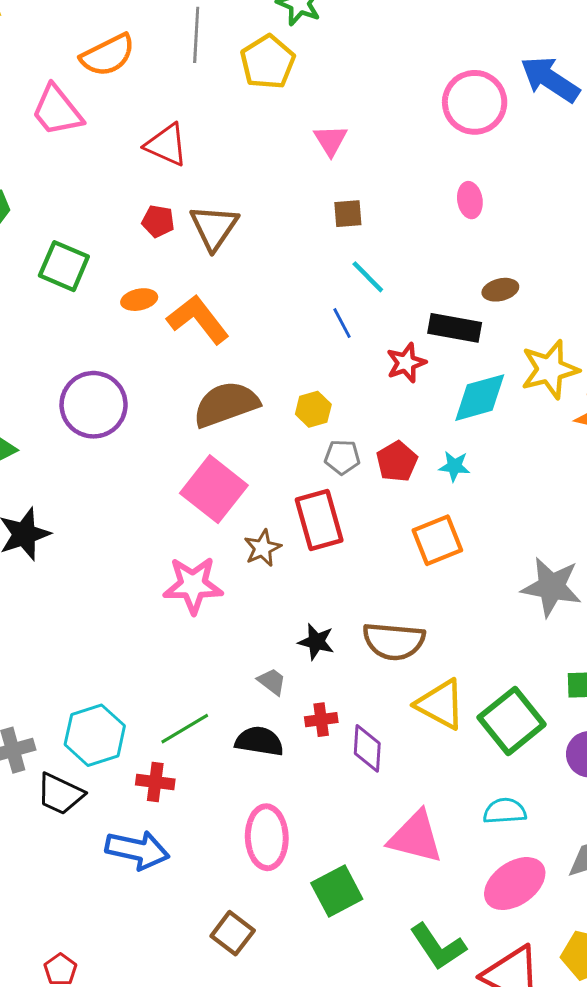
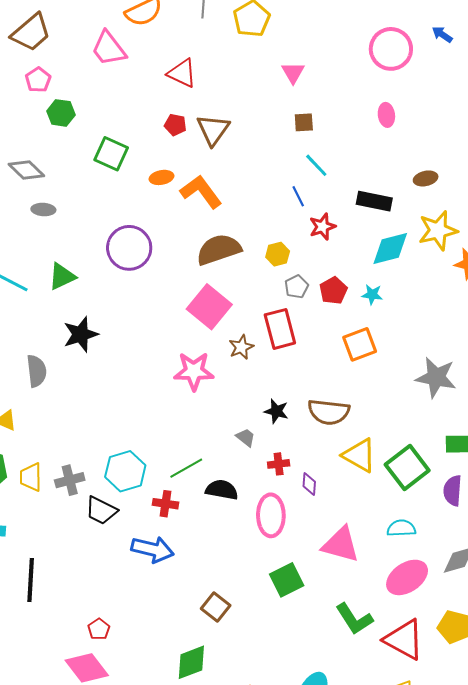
blue arrow: (550, 79) -> (442, 34), size x0.5
brown ellipse: (500, 290) -> (426, 178), moved
red star: (406, 363) -> (323, 227), moved
gray pentagon: (342, 457) -> (297, 287), turned -30
black semicircle: (259, 741) -> (222, 490), moved
purple diamond: (367, 748) -> (309, 484), size x0.7
pink ellipse: (267, 837) -> (271, 515), moved

